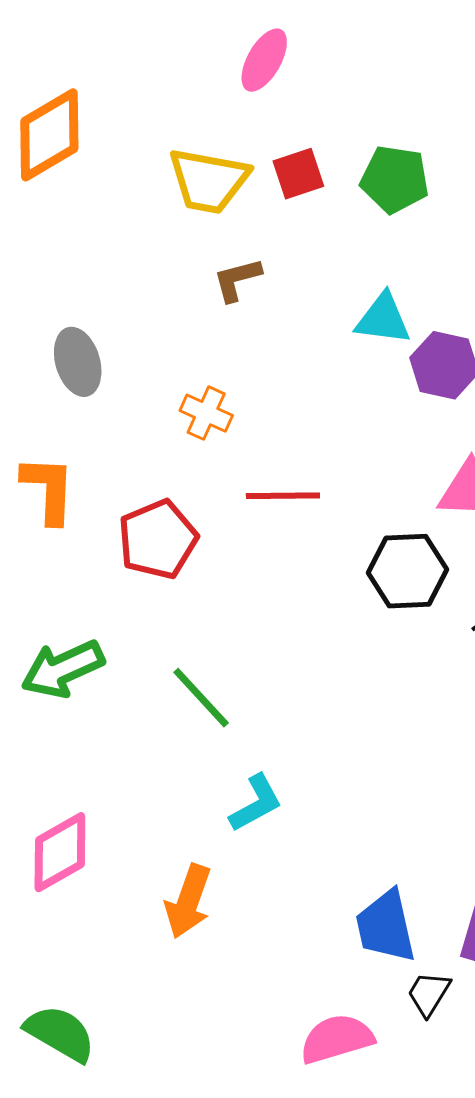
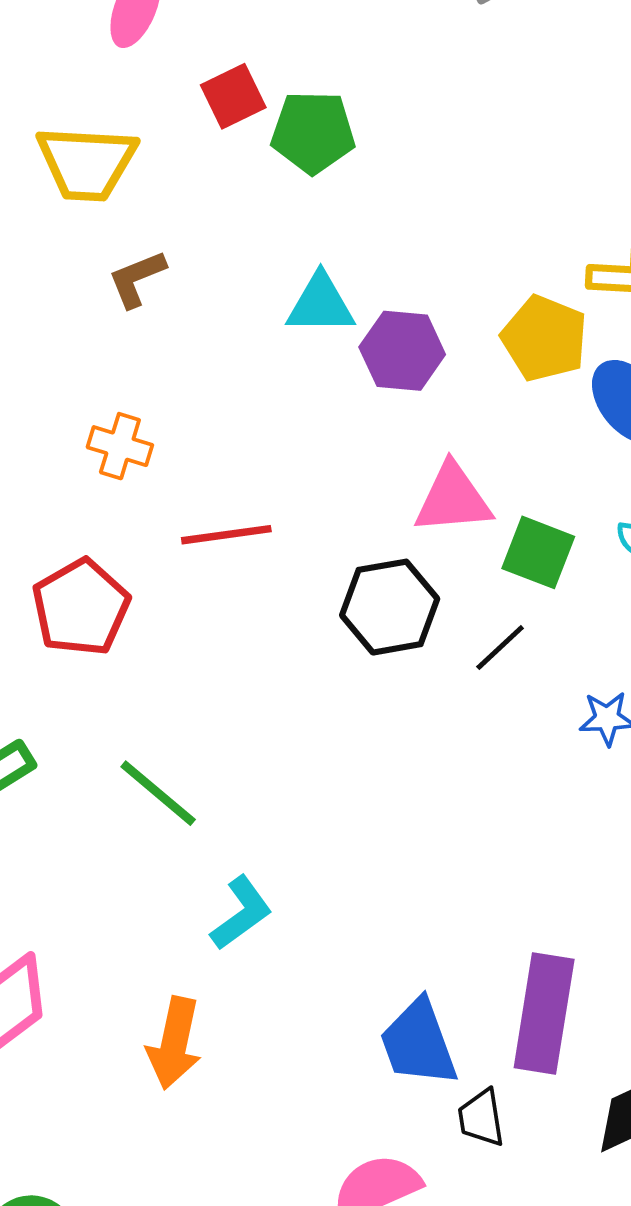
red square: (298, 174) -> (233, 96), moved
black trapezoid: (429, 994) -> (481, 1118), turned -33

